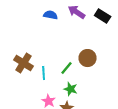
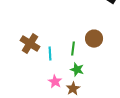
green line: (67, 68) -> (73, 49), turned -32

